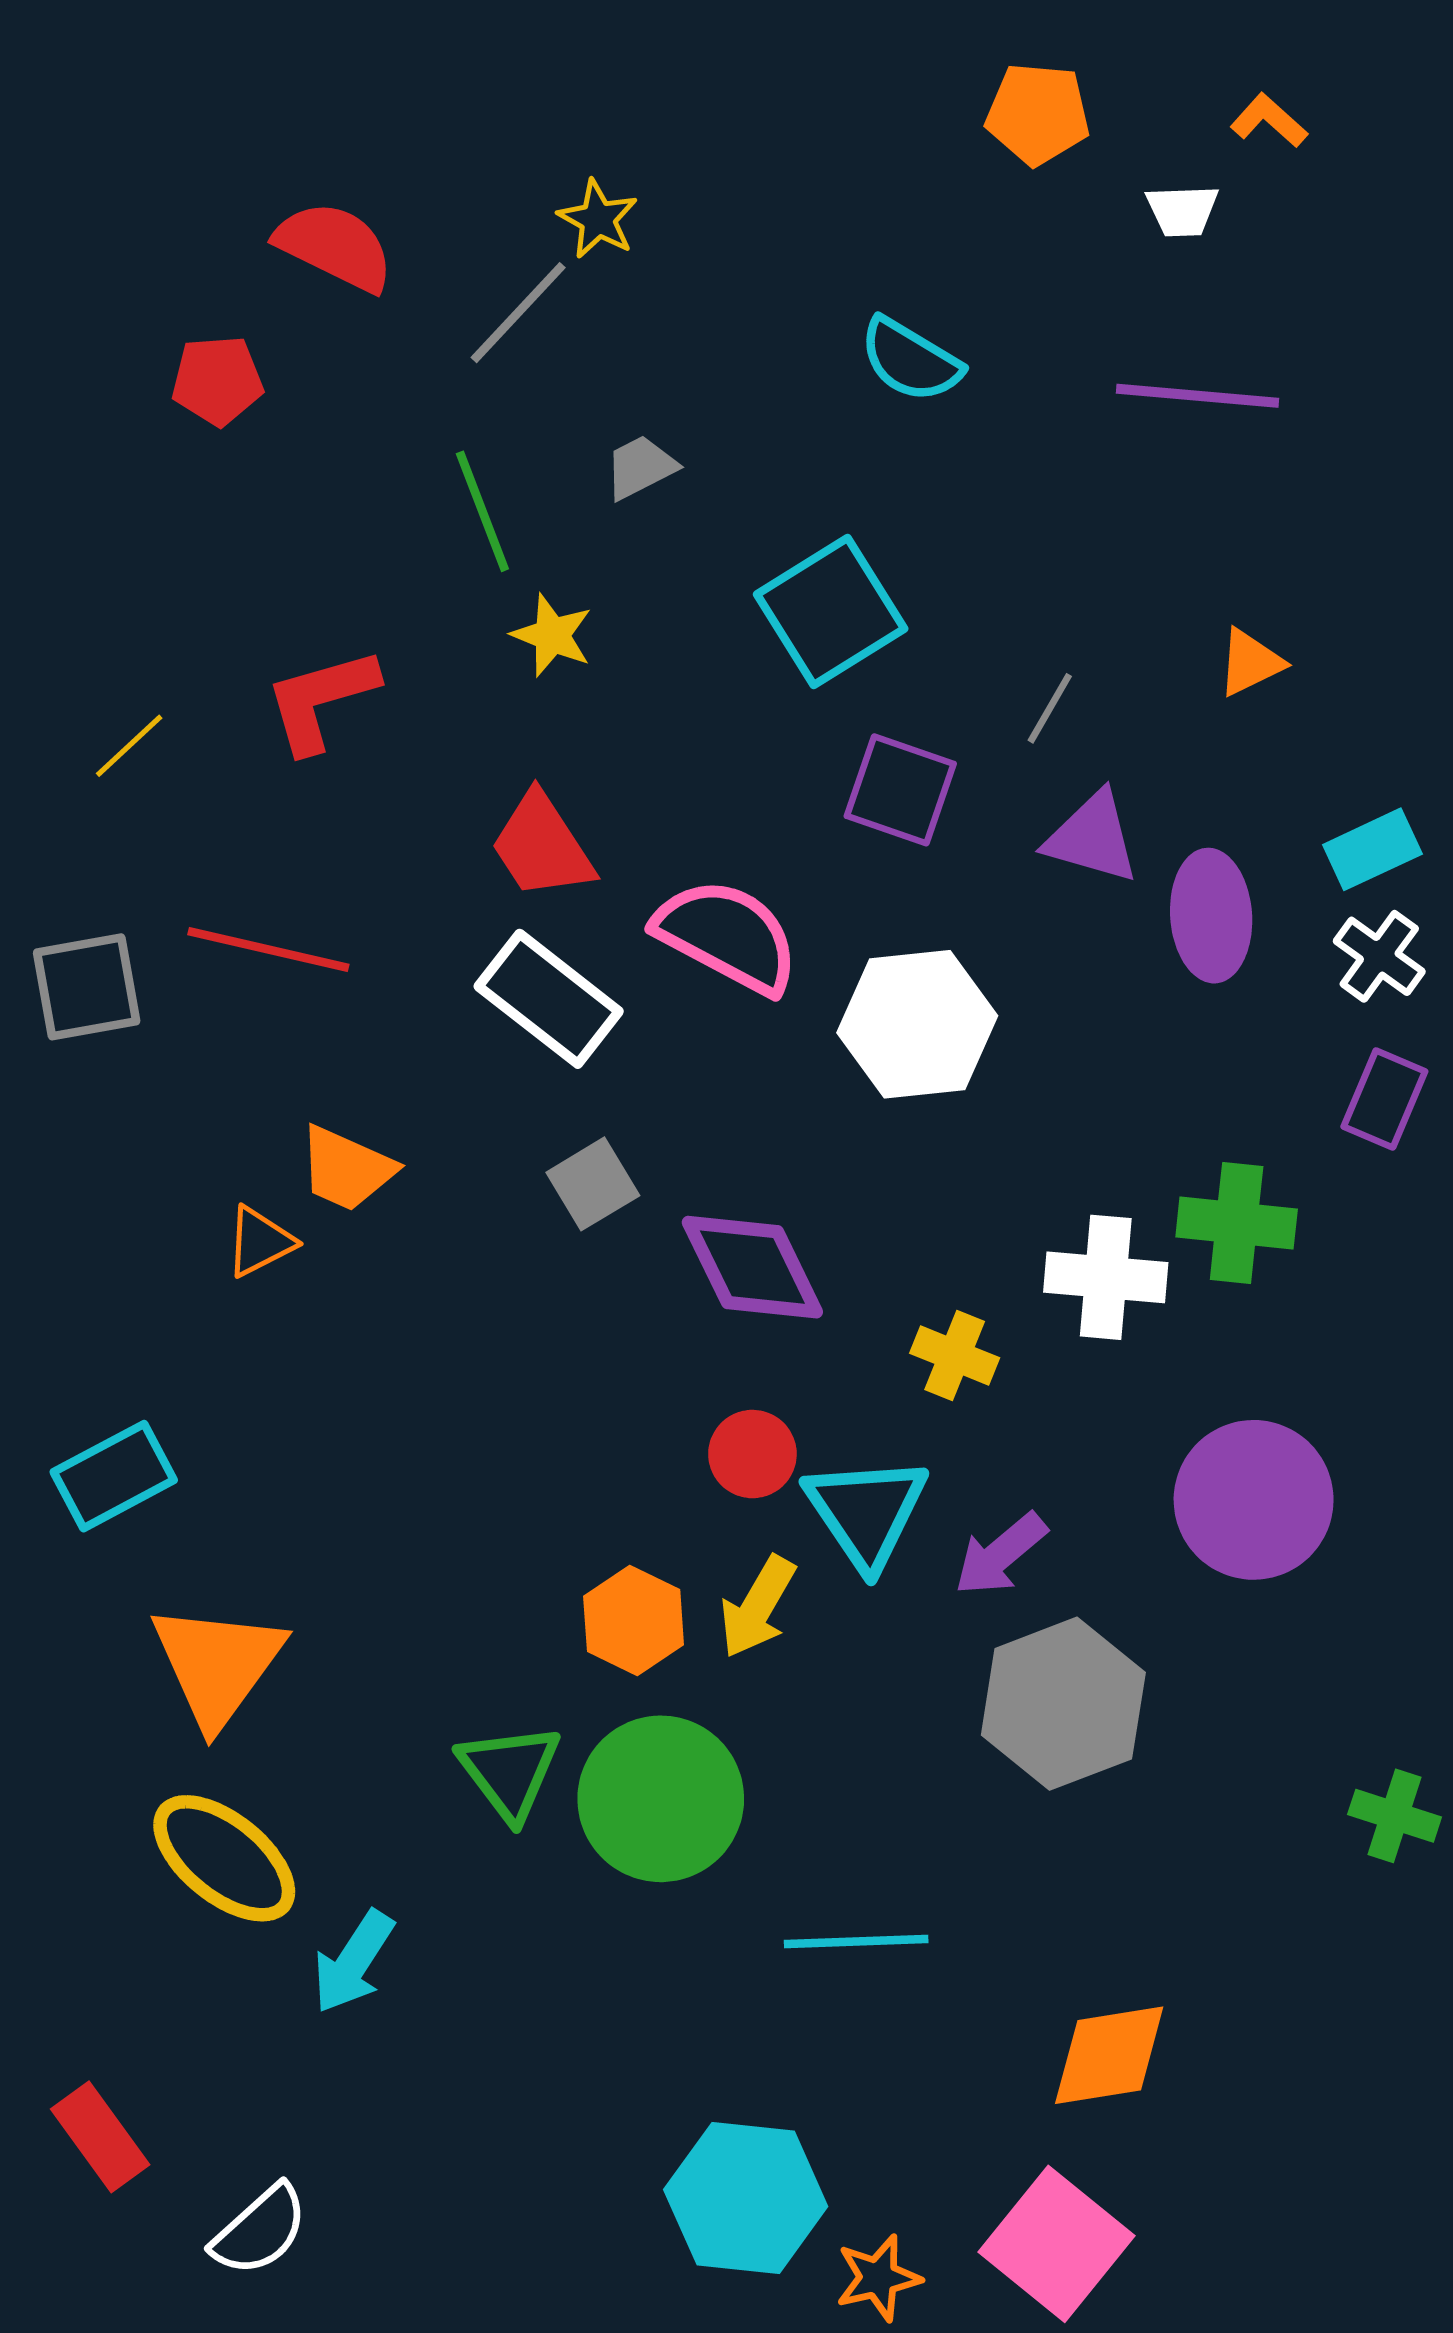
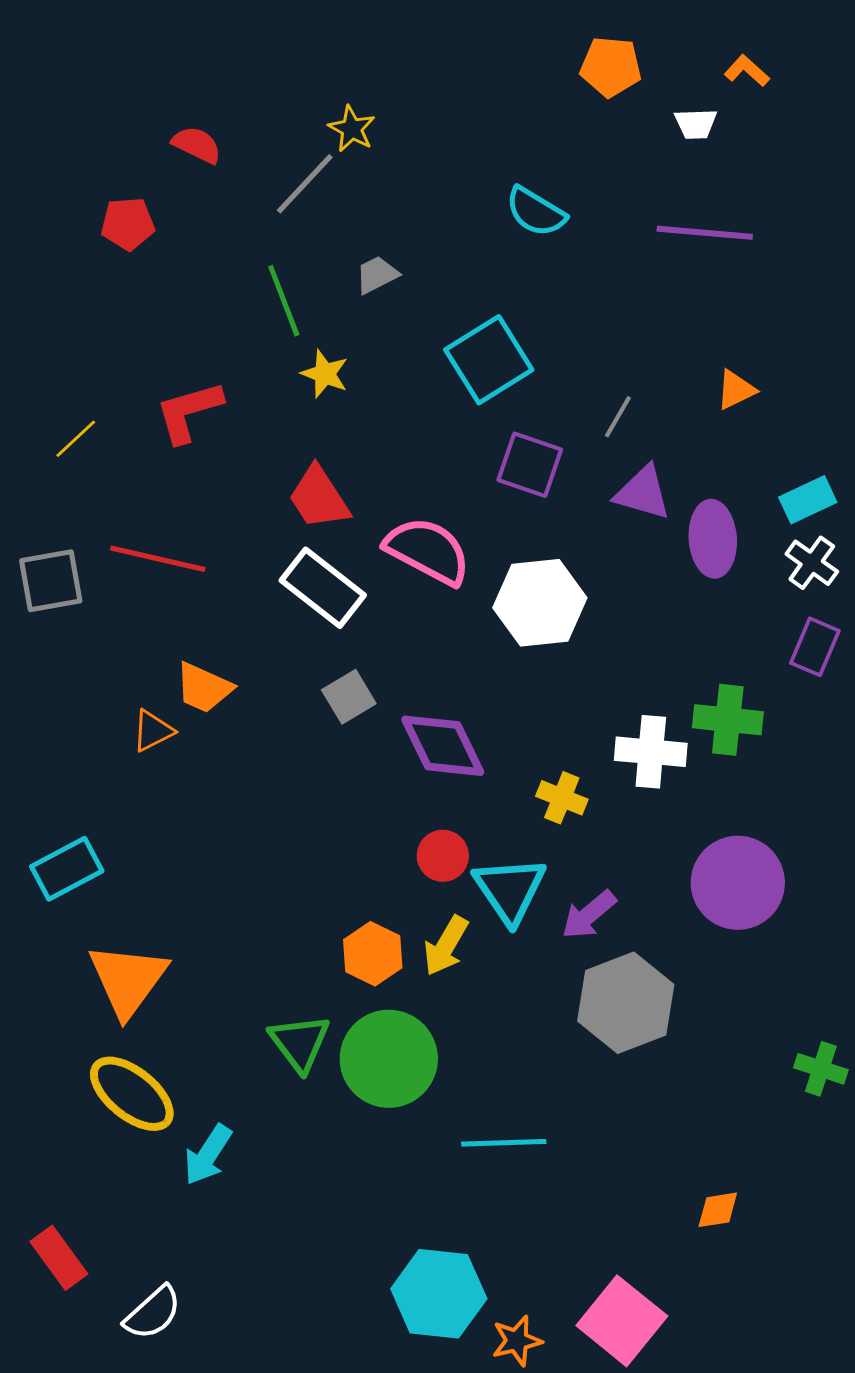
red semicircle: (335, 246) -> (197, 145), size x0.7
orange diamond: (1109, 2055) -> (718, 1210), moved, size x0.6

